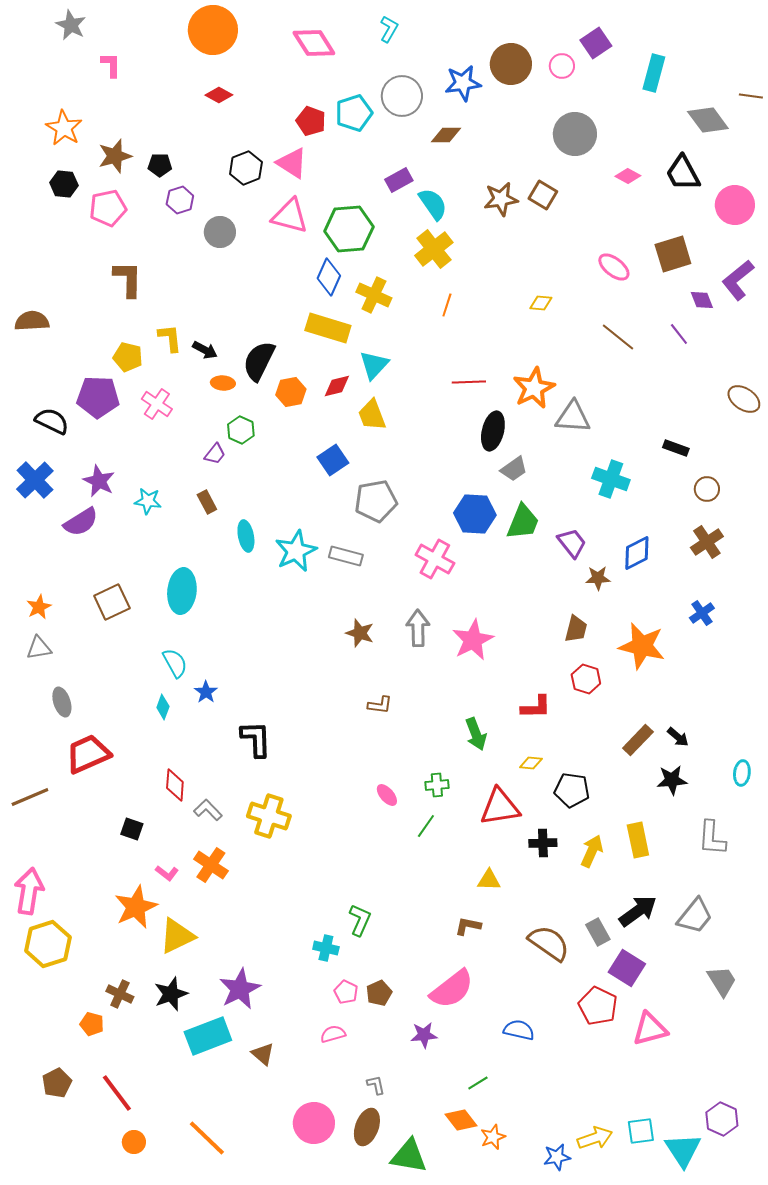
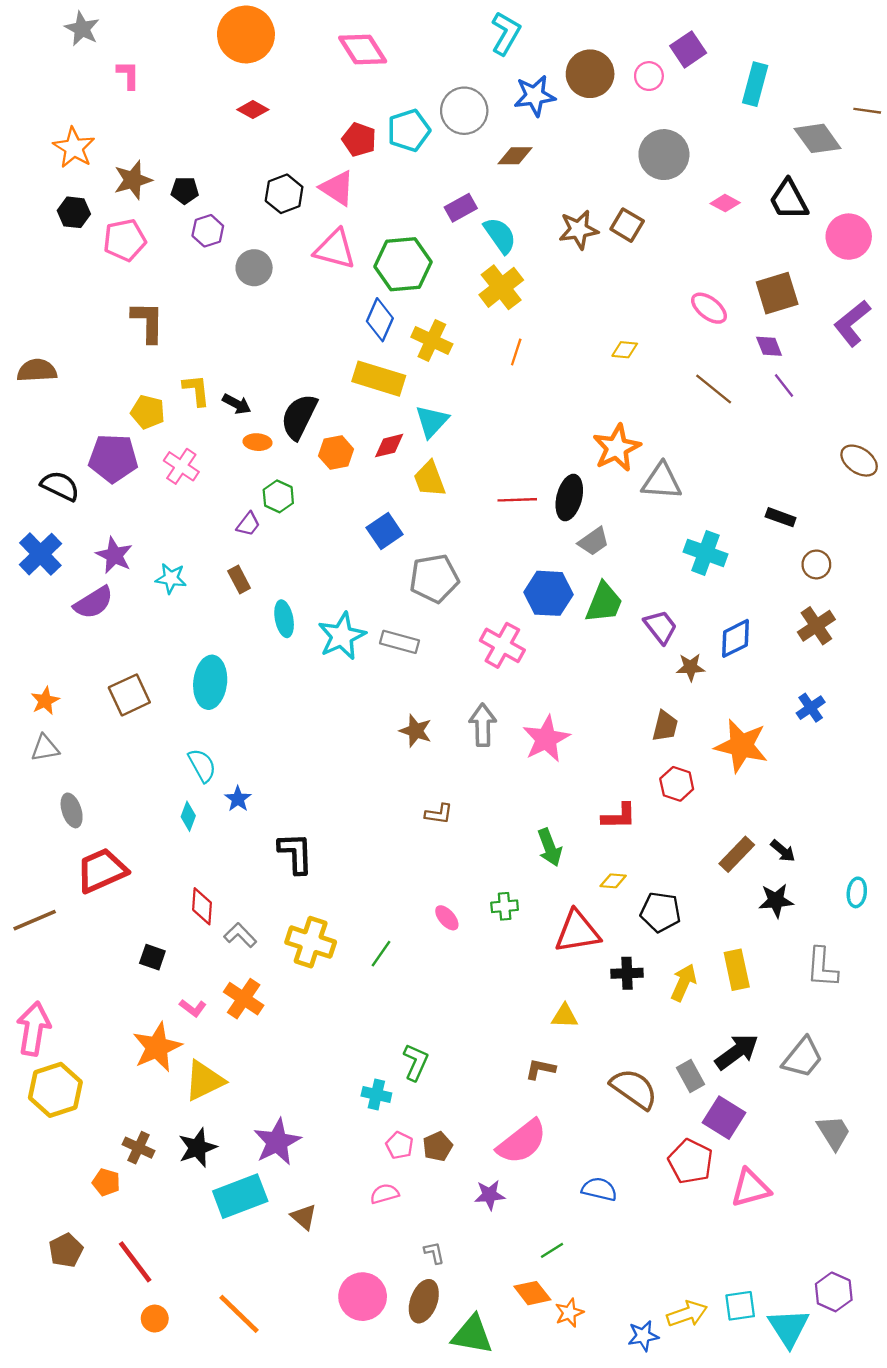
cyan L-shape: (389, 29) -> (506, 33), moved, size x1.4
purple diamond: (702, 300) -> (769, 346), moved
red line: (469, 382) -> (517, 500), moved
green line: (426, 826) -> (381, 954), moved

